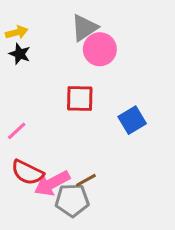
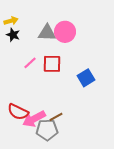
gray triangle: (84, 28) -> (47, 33), moved, turned 36
pink line: (17, 131) -> (30, 63), moved

